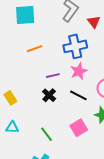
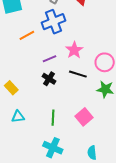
blue cross: (75, 46) -> (54, 22), moved
pink square: (79, 128) -> (84, 117), moved
green line: (47, 134) -> (53, 118), turned 49

